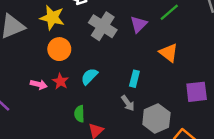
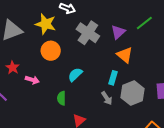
orange triangle: (169, 53) -> (125, 55), moved
red star: (60, 81) -> (13, 68), moved
green semicircle: (79, 114) -> (61, 98), moved
gray hexagon: (156, 119) -> (132, 93), moved

